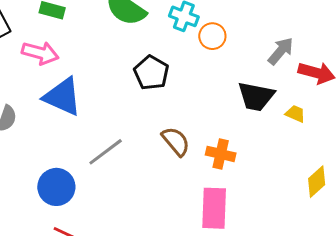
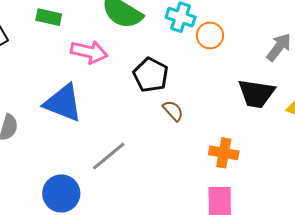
pink arrow: (40, 53) -> (89, 52), moved
brown semicircle: (176, 141) -> (173, 111), moved, size x0.7

